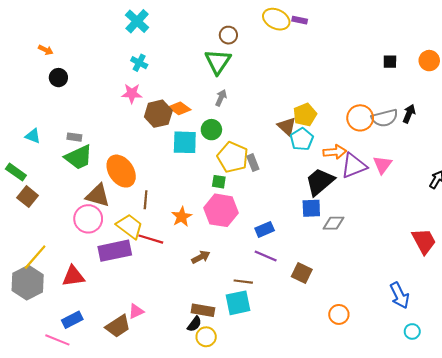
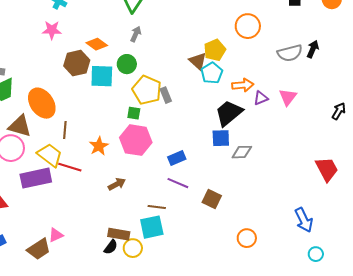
brown hexagon: (158, 114) -> (77, 63), moved
orange circle: (360, 118) -> (248, 26), moved
purple triangle: (354, 166) -> (261, 98), size x0.6
yellow circle: (206, 337) -> (133, 248), moved

